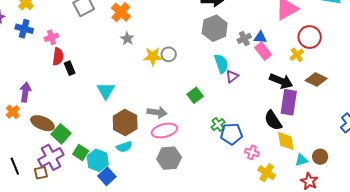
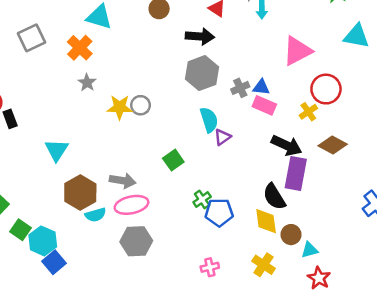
pink rectangle: (263, 51) -> (264, 105), turned -30
yellow diamond: (286, 141) -> (266, 221), moved
cyan semicircle: (124, 147) -> (96, 215), moved
pink cross: (252, 152) -> (210, 267), moved, turned -32
brown circle: (320, 157) -> (291, 235), moved

